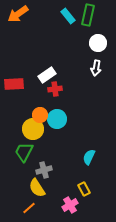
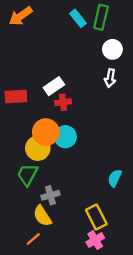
orange circle: (40, 115) -> (46, 132), size x1.5
cyan semicircle: (89, 157) -> (115, 178), moved
yellow rectangle: (84, 189) -> (96, 217), size x1.5
pink cross: (70, 205) -> (95, 240), moved

